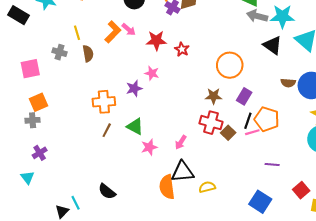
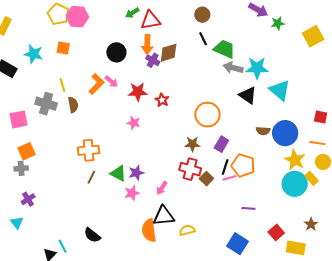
gray cross: (59, 52) -> (46, 104), size x1.5
purple star: (134, 88) -> (136, 173), moved

